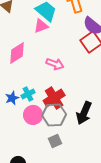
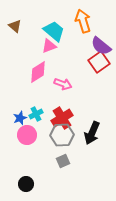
pink diamond: (17, 53) -> (38, 72), moved
pink circle: (33, 115) -> (27, 135), moved

